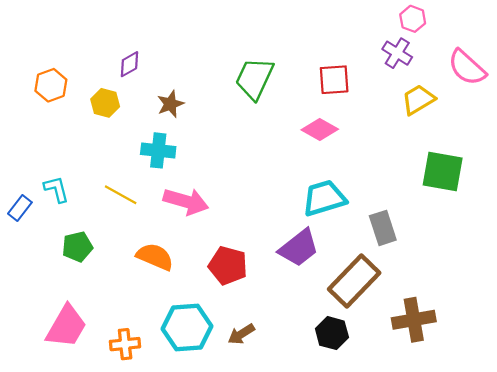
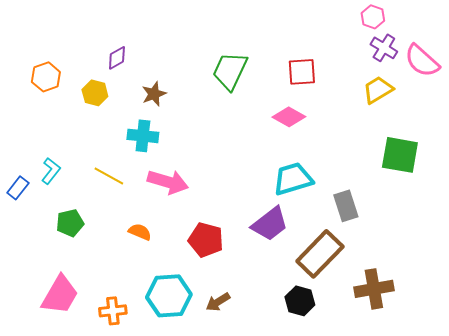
purple cross: (397, 53) -> (384, 48), moved
cyan L-shape: (56, 189) -> (51, 171), turned 52
orange semicircle: (155, 257) -> (140, 232), size x0.7

